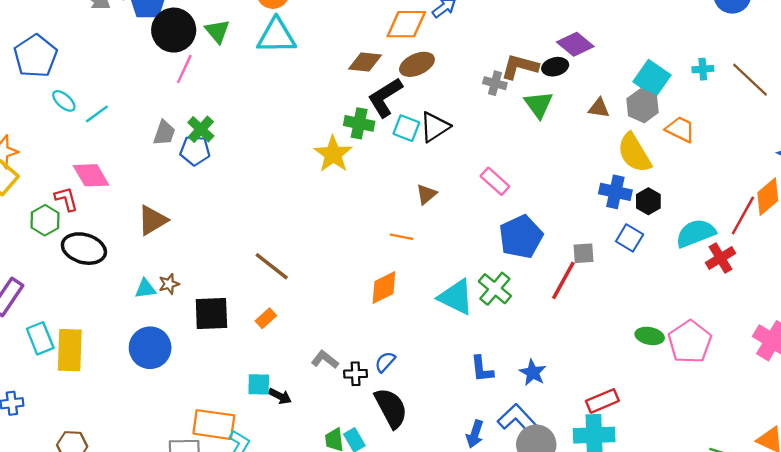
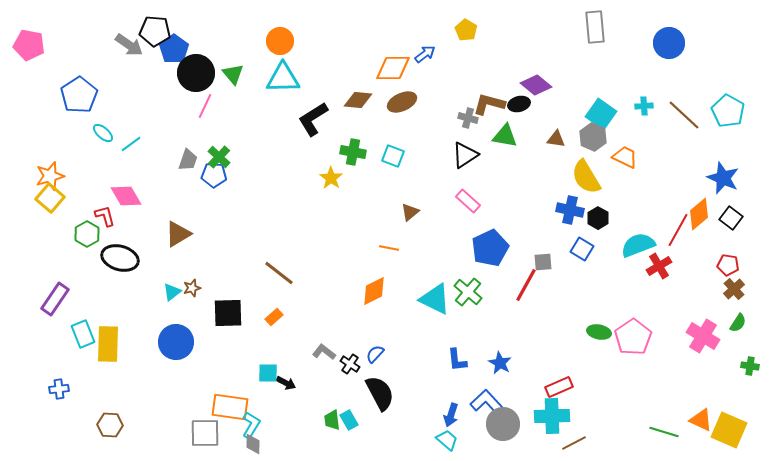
black L-shape: (385, 97) -> (313, 119), moved
green triangle: (539, 104) -> (505, 136), turned -44
black triangle: (435, 127) -> (465, 155), moved
yellow star: (333, 154) -> (331, 178), size x0.7
cyan triangle: (145, 289) -> (172, 292), turned -30
black cross: (356, 374) -> (350, 364), turned 36

